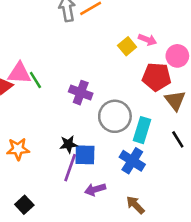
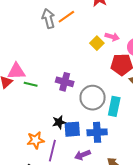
green line: (35, 80) -> (31, 84), moved, turned -40
orange star: (18, 149) -> (36, 140), moved
blue cross: (132, 161) -> (97, 132), moved, turned -30
purple line: (70, 168) -> (52, 151), moved

